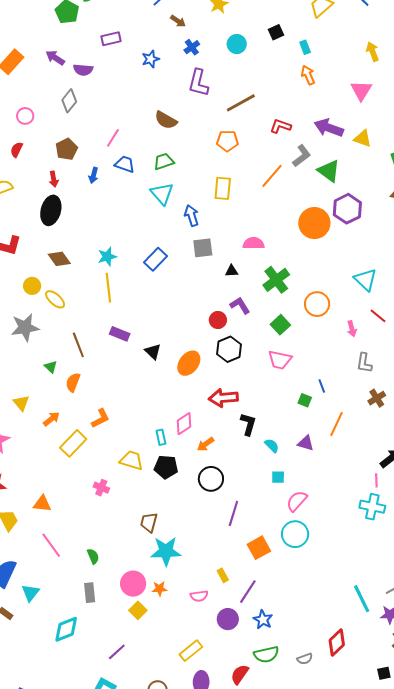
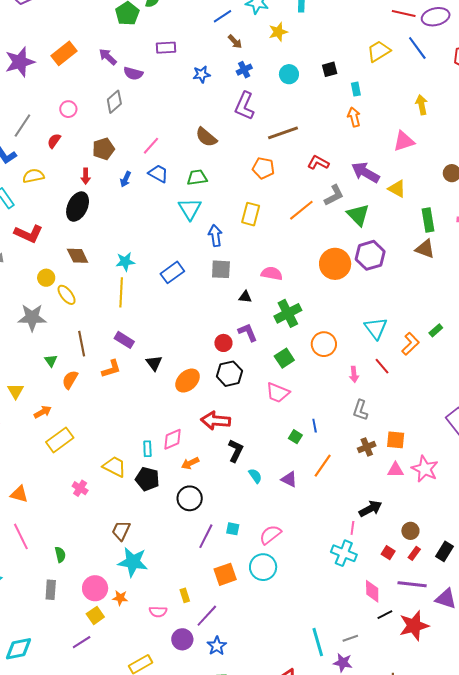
pink triangle: (361, 90) -> (404, 141), turned 30
orange L-shape: (100, 418) -> (111, 369), moved
cyan square: (278, 477) -> (233, 529), moved
cyan diamond: (66, 629) -> (19, 649), moved
purple line: (117, 652) -> (82, 642), moved

